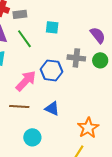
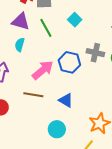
cyan square: (52, 27) -> (75, 20), turned 32
cyan circle: (32, 137) -> (57, 129), moved

